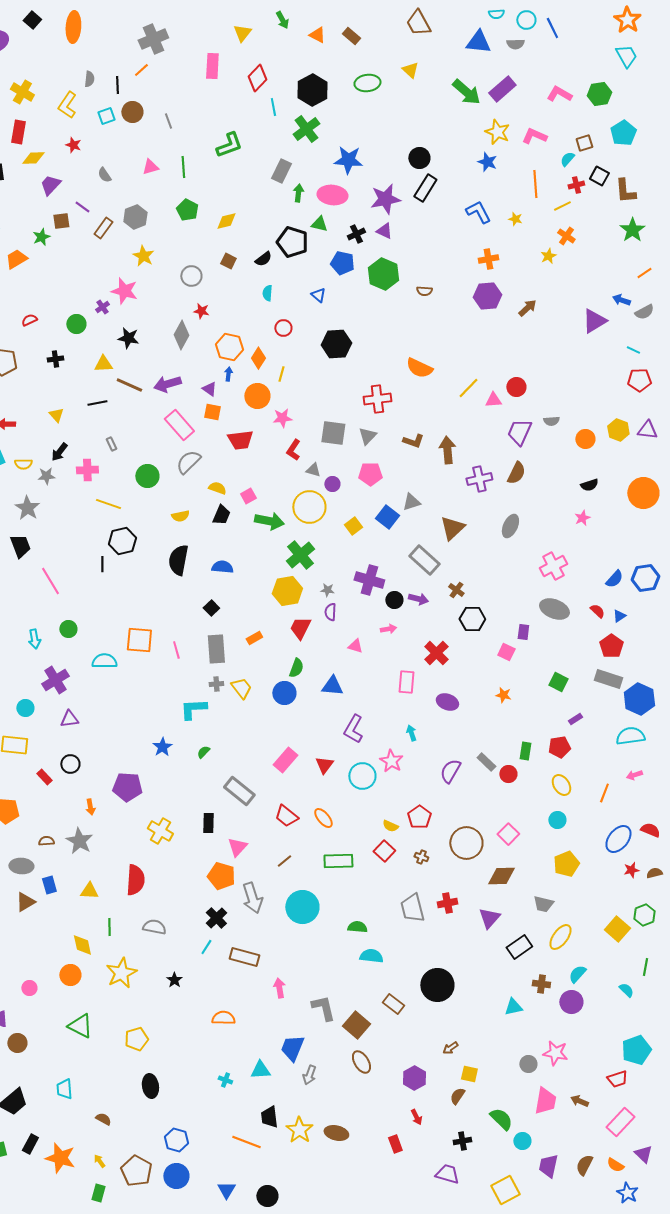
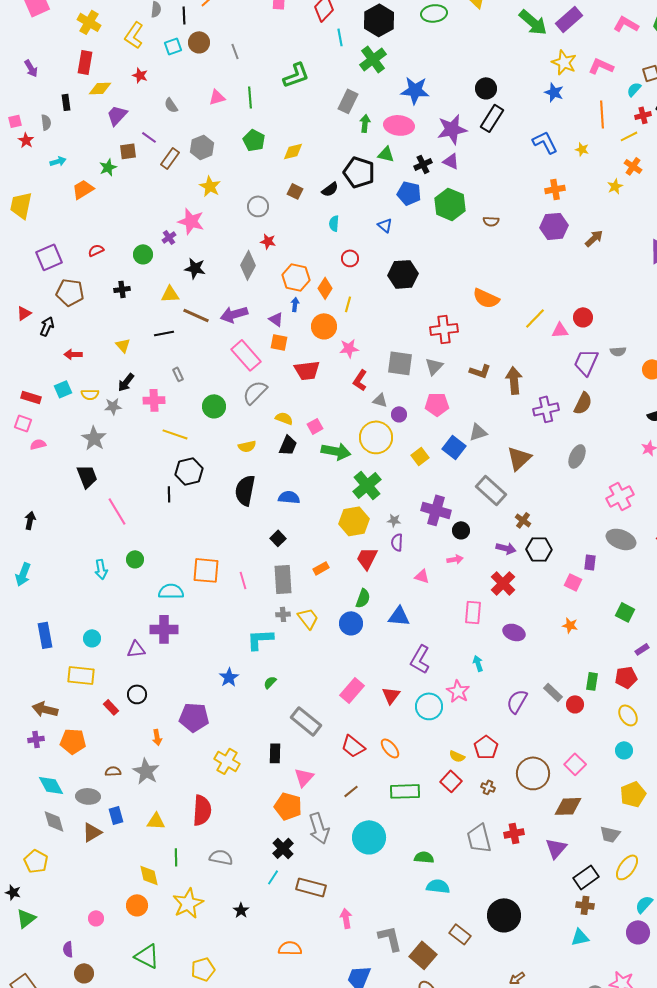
purple arrow: (418, 599) -> (506, 548), moved
purple cross: (55, 680) -> (164, 629), moved, turned 32
brown cross: (541, 984) -> (585, 905), moved

